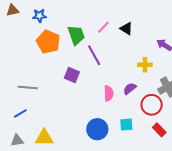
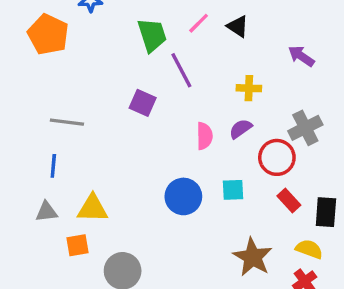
orange pentagon: (48, 42) -> (48, 34), moved
yellow cross: (145, 65) -> (249, 88), moved
blue line: (20, 113) -> (53, 166), turned -56

